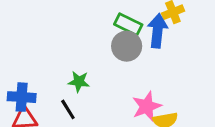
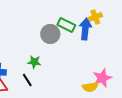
gray circle: (127, 46) -> (50, 34), moved
pink star: (147, 106) -> (102, 78), moved

